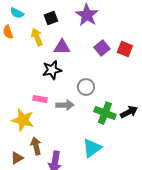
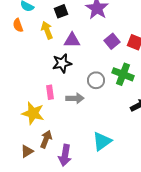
pink rectangle: (40, 99) -> (50, 92), turned 72
green cross: (105, 113) -> (123, 74), moved
brown arrow: (36, 146) -> (46, 139), turned 36

